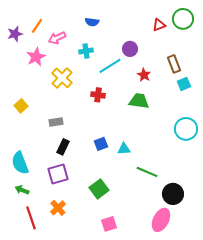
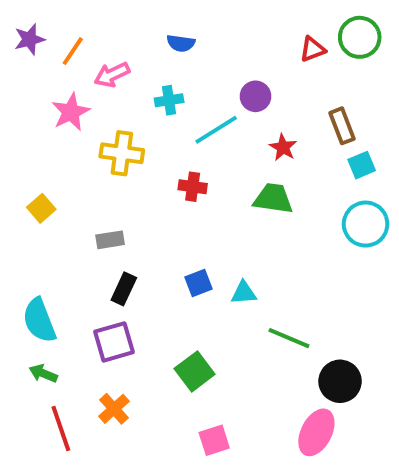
purple star: (15, 34) -> (29, 39), moved
yellow cross: (62, 78) -> (122, 153), turned -35
cyan circle: (186, 129) -> (366, 224), moved

